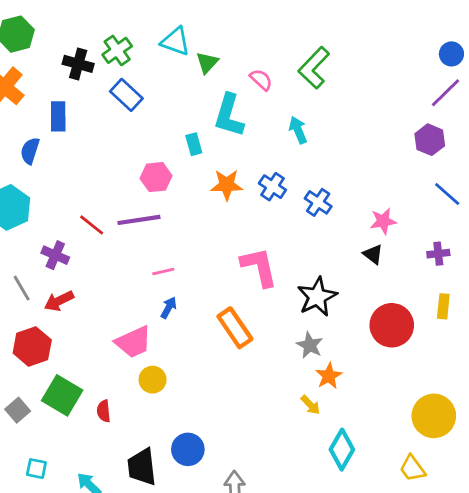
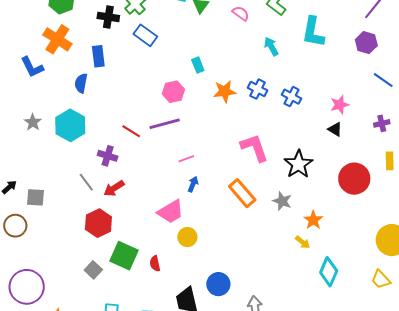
cyan L-shape: (229, 115) -> (313, 32), moved
gray star: (310, 345) -> (282, 201), moved

